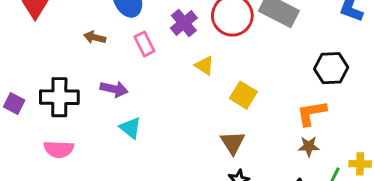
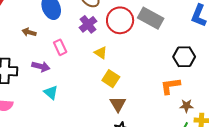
pink rectangle: (144, 44) -> (60, 47), moved
yellow square: (243, 95) -> (111, 79), moved
brown star: (309, 146) -> (186, 106), moved

